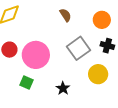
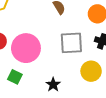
gray square: (78, 48) -> (71, 43), turned 30

